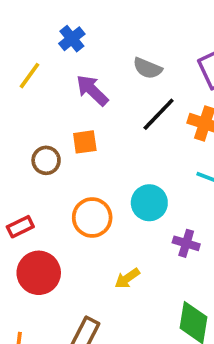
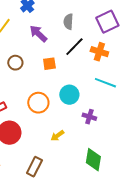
gray semicircle: (147, 68) -> (68, 22), turned 70
orange square: (85, 142) -> (49, 64), moved
brown circle: (46, 160) -> (15, 63), moved

